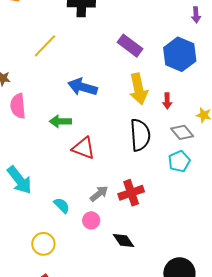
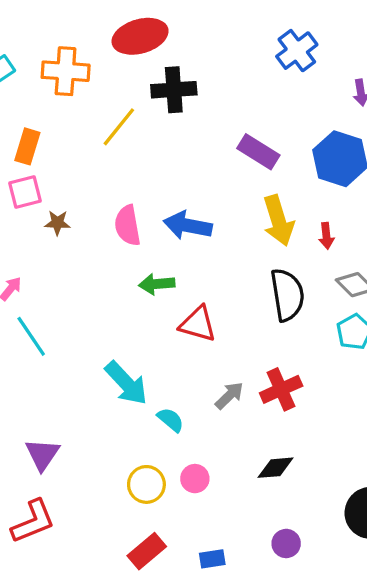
yellow line: (45, 46) -> (119, 127), moved
pink semicircle: (18, 106) -> (128, 225), moved
cyan arrow: (19, 180) -> (126, 383), moved
pink circle: (91, 220) -> (195, 479), moved
black diamond: (124, 240) -> (276, 468), turned -55

